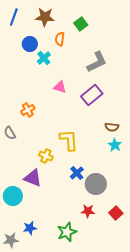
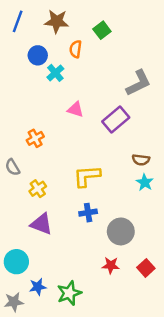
gray L-shape: (97, 62) -> (138, 83), moved
yellow L-shape: (69, 140) -> (87, 176), turned -90
yellow cross: (46, 156) -> (38, 189), moved, turned 32
blue cross: (77, 173) -> (88, 213), moved, turned 32
cyan circle: (13, 196) -> (16, 262), moved
green star: (67, 232) -> (69, 293), moved

